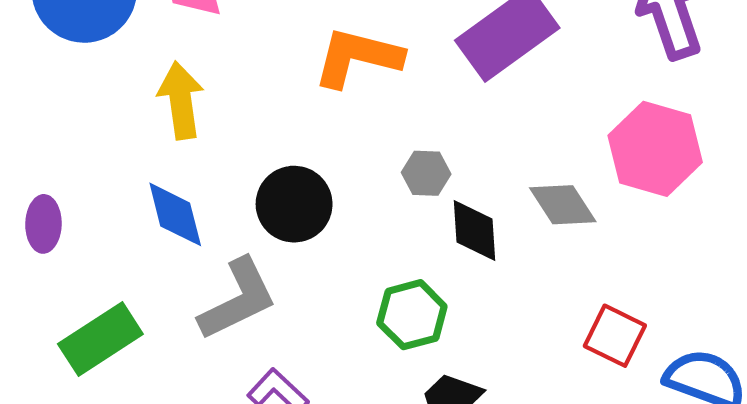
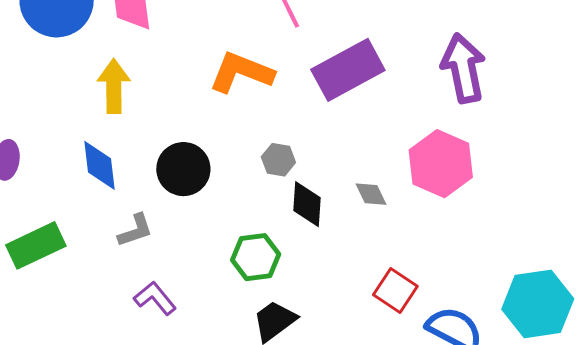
gray diamond: (563, 205) -> (371, 194), size x0.7
gray L-shape: (238, 299) -> (135, 230), size x0.6

